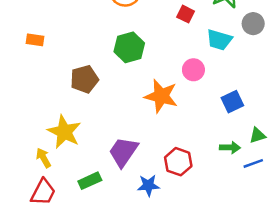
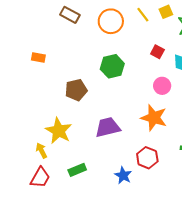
red square: (186, 14) -> (157, 52), moved
orange star: (161, 96) -> (154, 118), moved
purple trapezoid: (123, 152) -> (108, 127), moved, turned 40
blue star: (148, 185) -> (123, 175), turned 30

